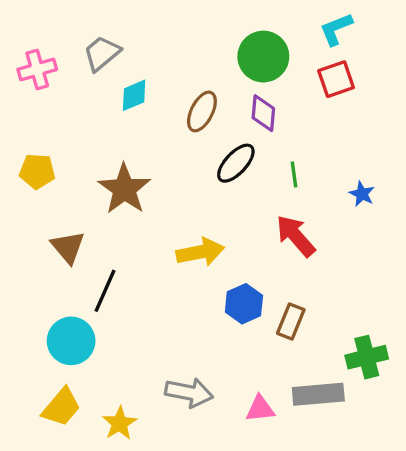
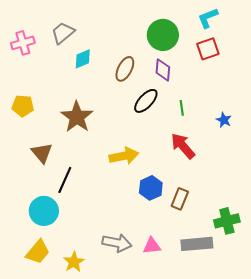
pink triangle: (260, 409) -> (152, 246), moved

